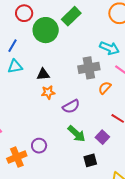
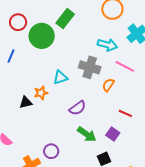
cyan triangle: (15, 66) -> (60, 77), moved
gray cross: (89, 68) -> (90, 67), turned 35
black triangle: (43, 74) -> (26, 102), moved
orange star: (48, 92) -> (41, 93), moved

